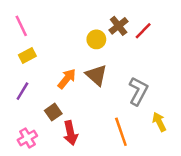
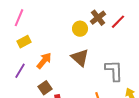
pink line: (21, 26) -> (19, 18), turned 48
orange arrow: (67, 79) -> (44, 61), moved
gray L-shape: (138, 91) -> (114, 71), turned -30

